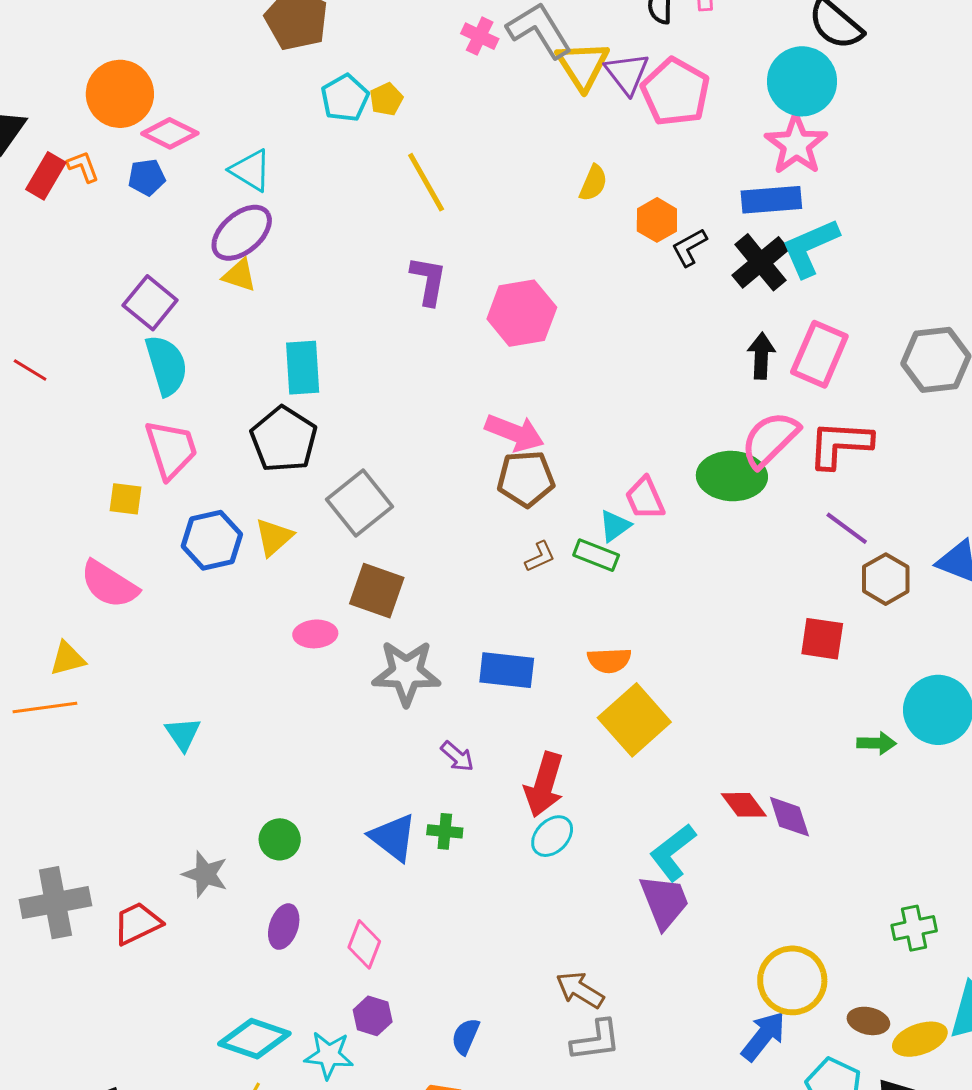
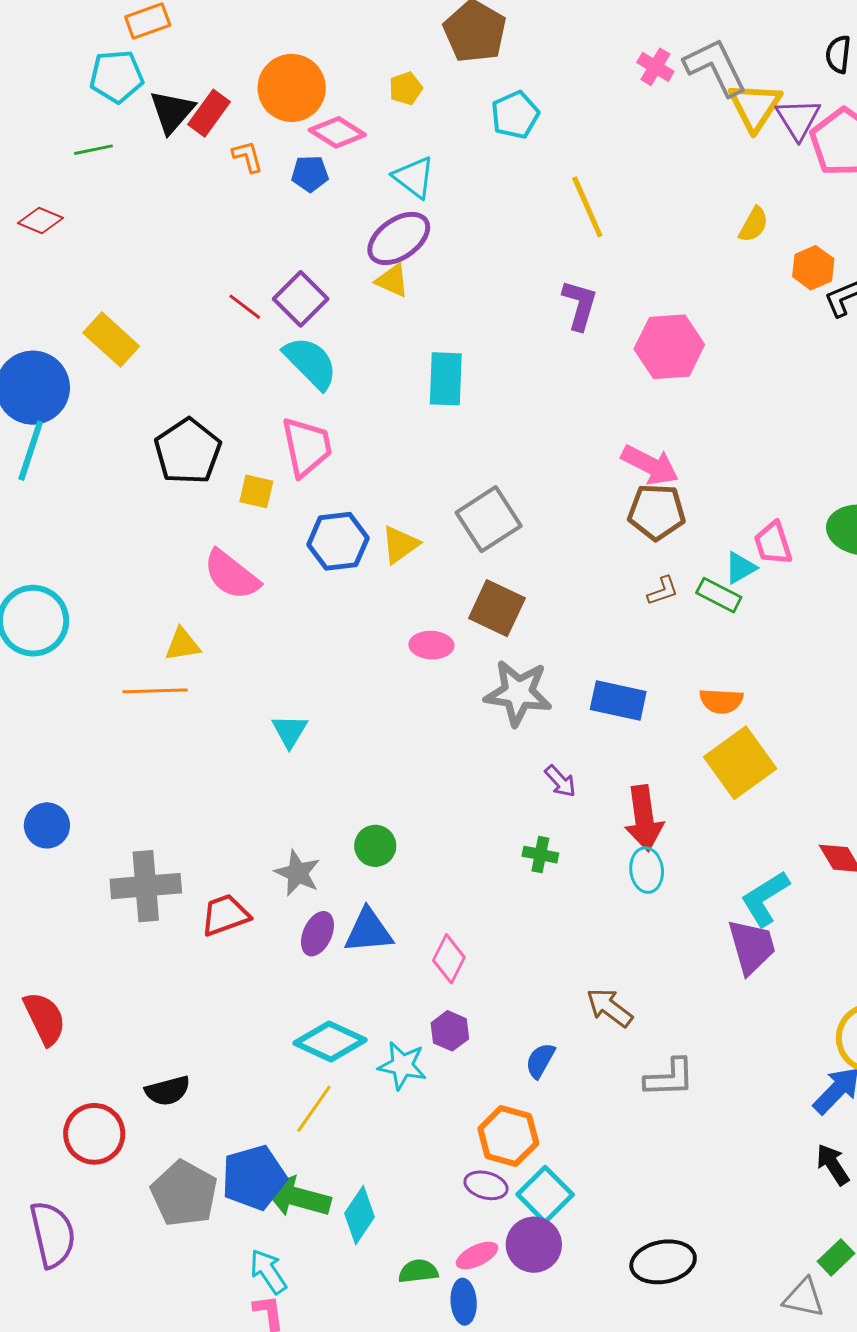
yellow pentagon: (386, 99) -> (406, 88), moved
red rectangle: (46, 176) -> (209, 113), moved
cyan semicircle: (166, 365) -> (310, 363), turned -34
red line: (30, 370) -> (245, 307), moved
black pentagon: (284, 439) -> (188, 451), moved
red arrow: (544, 785) -> (644, 818), turned -30
cyan ellipse: (552, 836) -> (647, 870), turned -57
blue triangle: (393, 837) -> (368, 931), moved, turned -48
purple ellipse: (284, 927) -> (317, 934), moved
brown arrow: (580, 990) -> (610, 1008), moved

